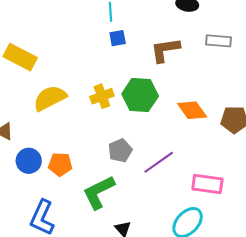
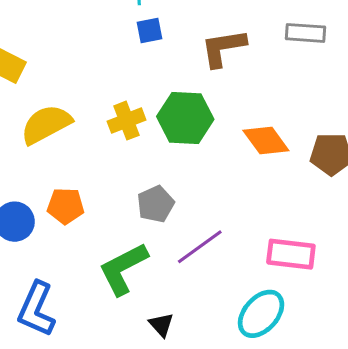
purple line: (159, 162) -> (200, 247), moved
orange pentagon: (60, 164) -> (66, 206), moved

